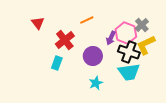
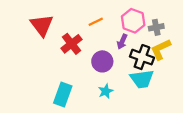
red triangle: (38, 23) -> (42, 25), size x1.6
gray cross: (142, 25) -> (156, 27), turned 32
pink hexagon: (126, 33) -> (133, 21), moved
cyan rectangle: (57, 63) -> (63, 94), moved, size x1.5

